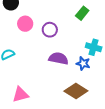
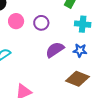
cyan cross: (94, 47) -> (83, 24), moved
purple semicircle: (59, 58) -> (55, 50), turned -36

